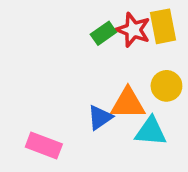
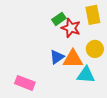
red star: (133, 30) -> (71, 28), moved
blue triangle: (100, 117) -> (57, 57), moved

